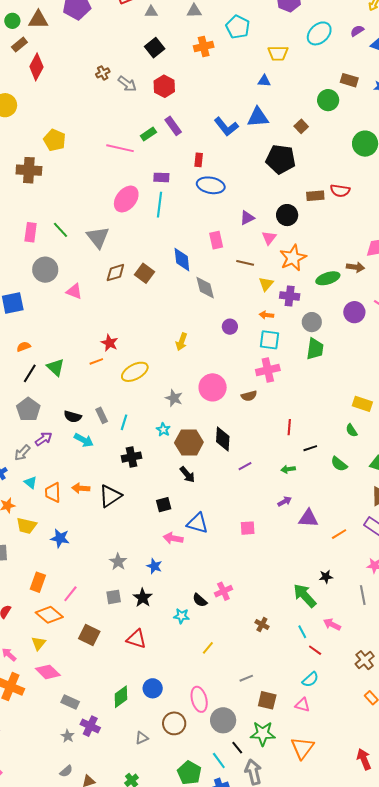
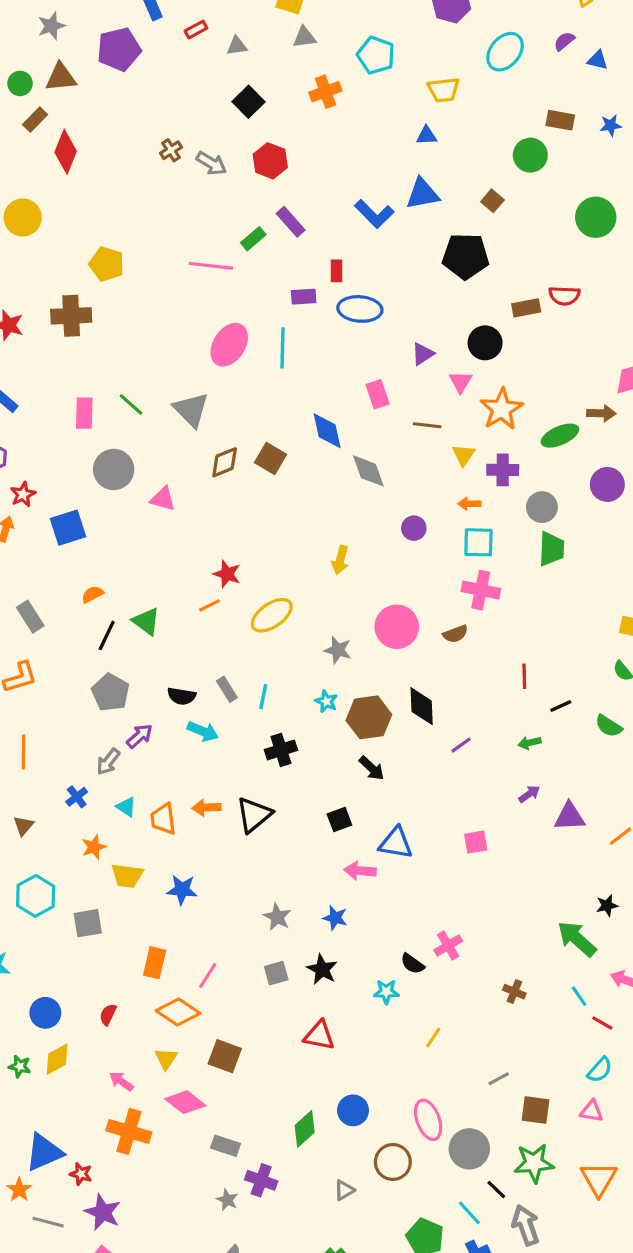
purple rectangle: (161, 177) -> (304, 297), moved
pink cross: (268, 370) -> (481, 590), turned 30
brown square: (89, 635) -> (225, 1056), moved

